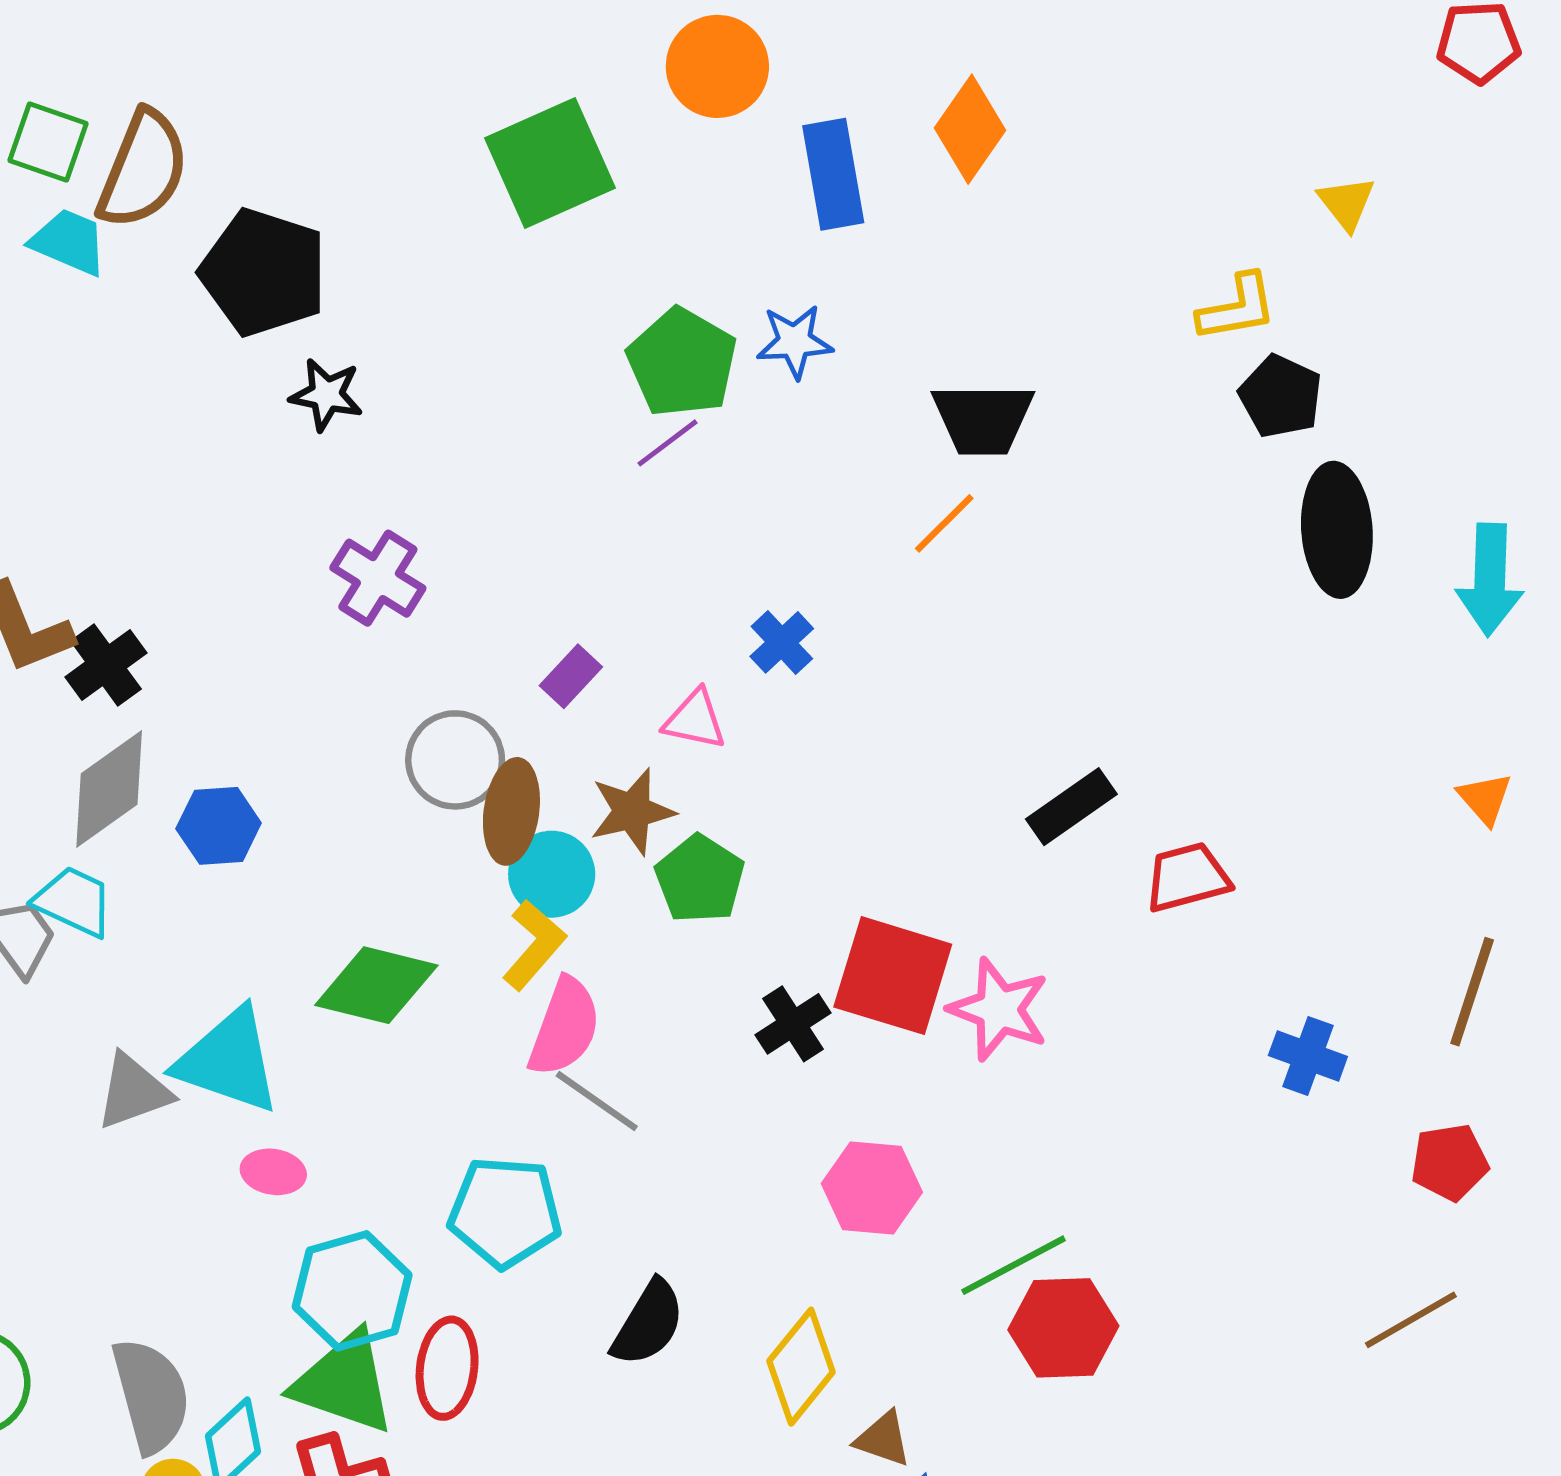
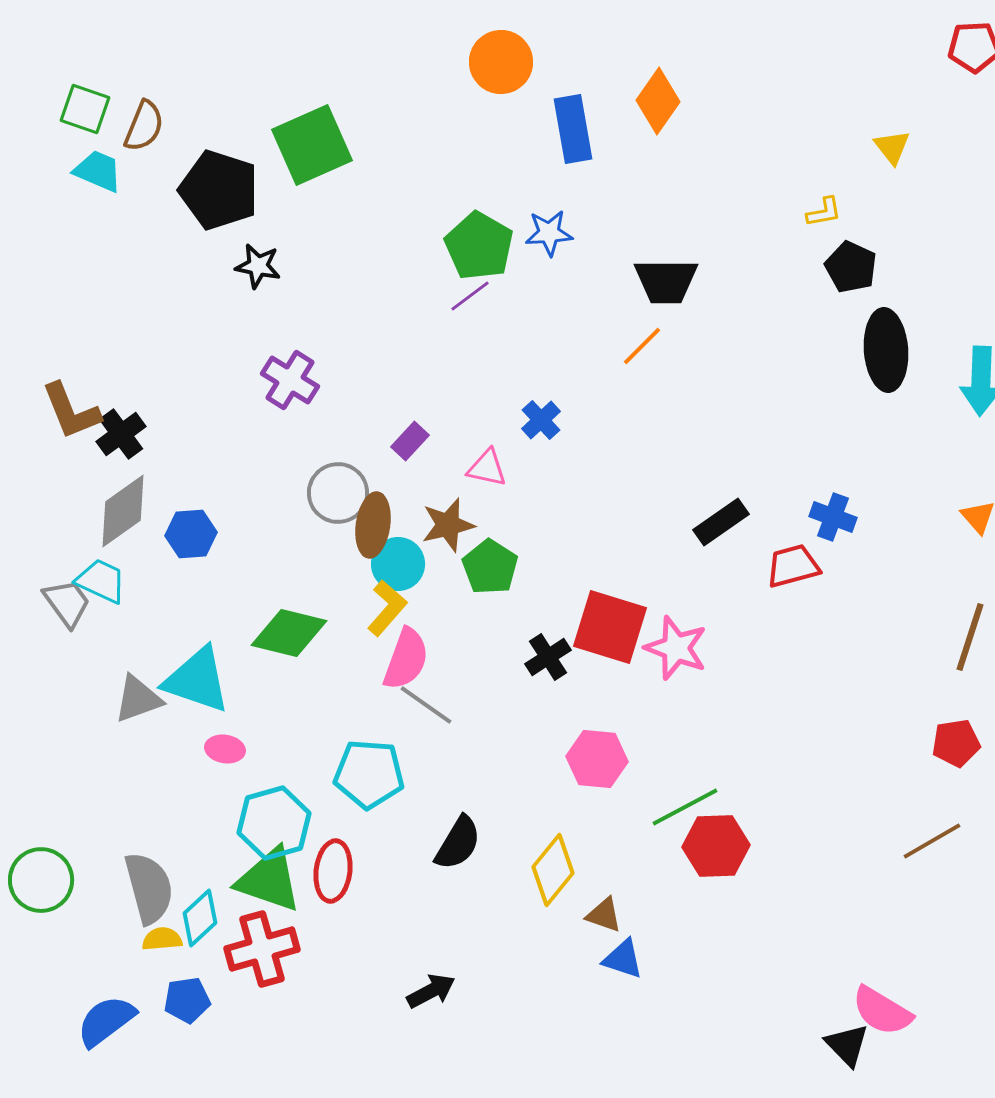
green square: (550, 163) -> (312, 145), moved
brown semicircle: (143, 169) -> (144, 126), size x0.7
yellow L-shape: (1237, 308) -> (824, 212), size x0.7
blue cross: (1308, 1056) -> (833, 517), moved

